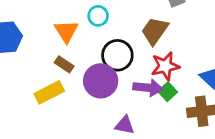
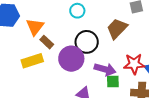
orange triangle: (66, 31) -> (35, 27), moved
red star: (165, 66) -> (134, 64), moved
green square: (168, 92) -> (113, 81), moved, turned 32

